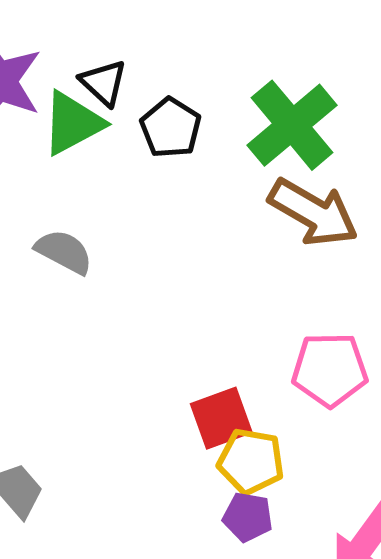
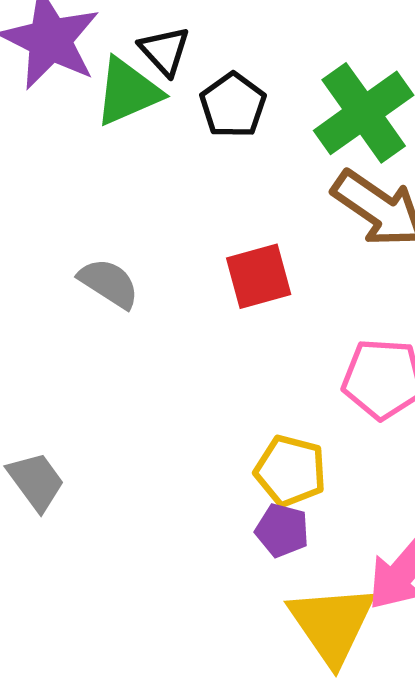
gray semicircle: (64, 252) -> (109, 283), moved
red square: (221, 418) -> (259, 276), moved

